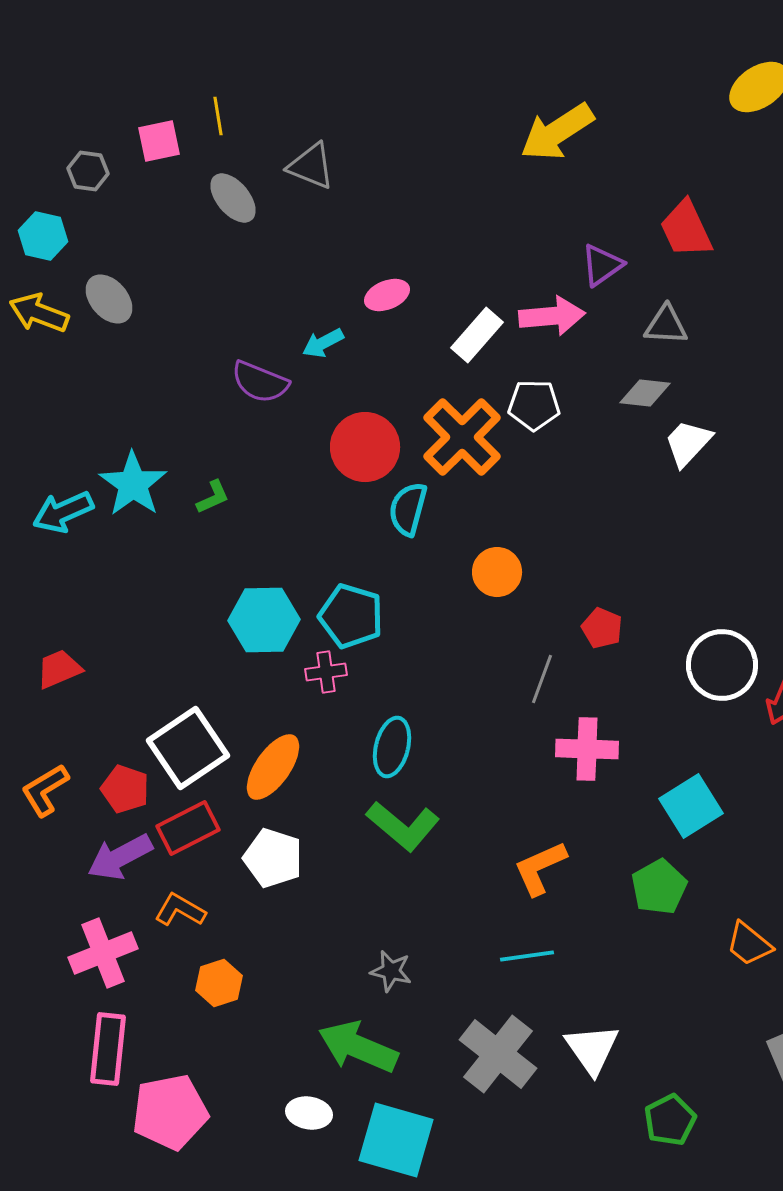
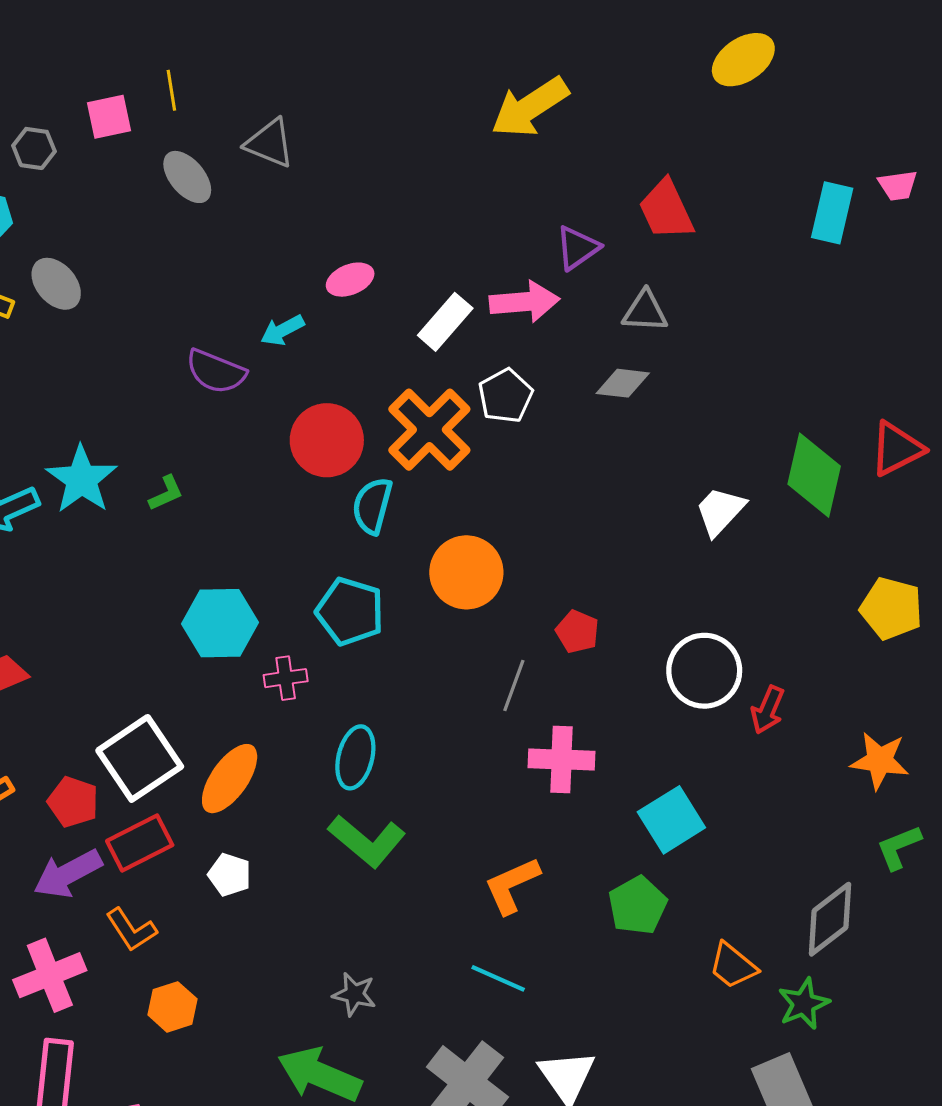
white pentagon: (534, 405) -> (505, 396), turned -30
white trapezoid: (688, 443) -> (720, 511), moved
orange circle: (497, 572) -> (466, 572), size x1.4
cyan pentagon: (351, 616) -> (350, 612), moved
white pentagon: (273, 858) -> (230, 875), size x0.7
orange L-shape: (180, 910) -> (131, 930), turned -153
cyan line: (527, 956) -> (498, 978), turned 32

